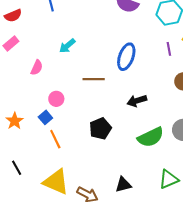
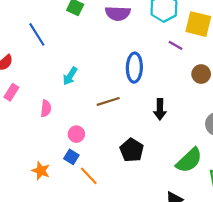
purple line: (169, 49) -> (176, 45), turned -32
black arrow: (137, 101) -> (160, 109), turned -54
green semicircle: (151, 137) -> (189, 160), moved

